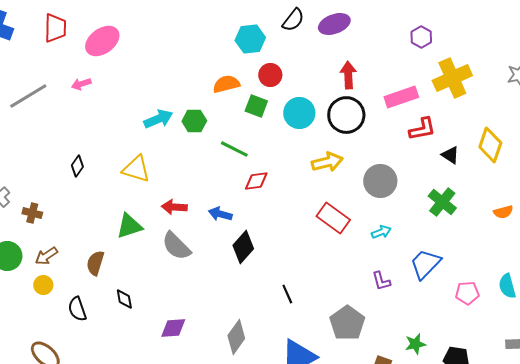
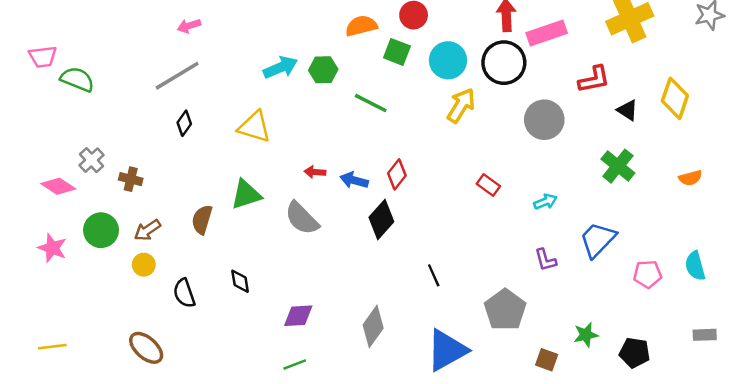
gray line: (28, 96) -> (177, 76), moved
pink rectangle: (401, 97) -> (547, 33), moved
yellow arrow: (327, 162) -> (461, 105), moved, turned -44
red diamond: (256, 181) -> (397, 174), moved, turned -45
gray circle: (380, 181) -> (544, 120), moved
red arrow: (174, 207) -> (315, 172), moved, size x0.7
red rectangle: (333, 218) -> (488, 185), size x0.6
brown semicircle: (95, 263) -> (202, 220), moved

